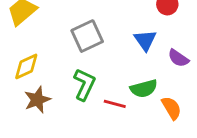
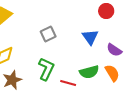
gray square: (87, 36) -> (48, 34), size x0.7
orange semicircle: (171, 108) -> (112, 73), moved

